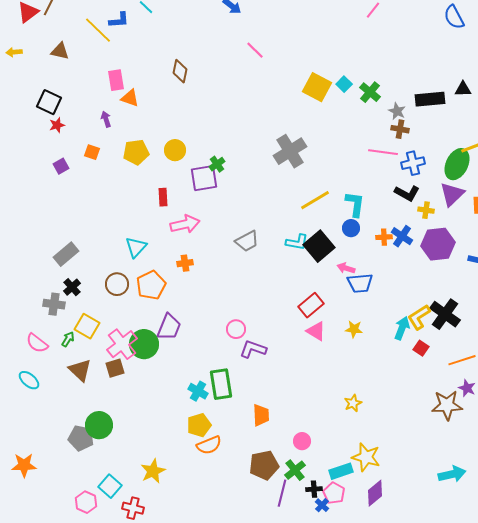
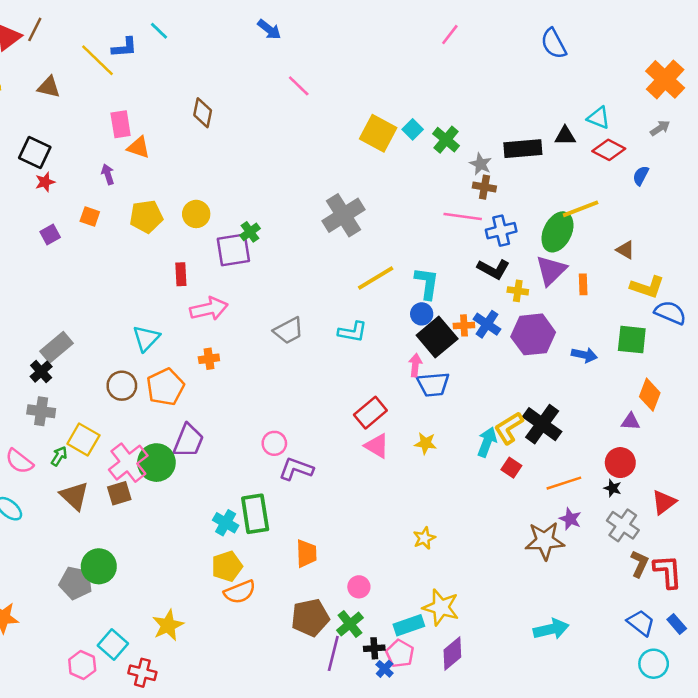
black square: (319, 246) -> (437, 337), moved
pink arrow: (346, 268) -> (415, 365), turned 78
black cross: (72, 287) -> (41, 372), moved

